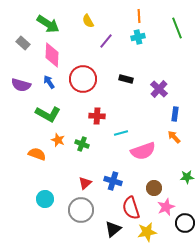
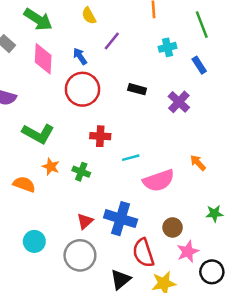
cyan cross: (138, 37) -> (167, 47), moved
blue arrow: (49, 82) -> (80, 56), moved
blue rectangle: (175, 114) -> (199, 65), moved, turned -40
blue cross: (113, 181) -> (121, 219), size x1.4

